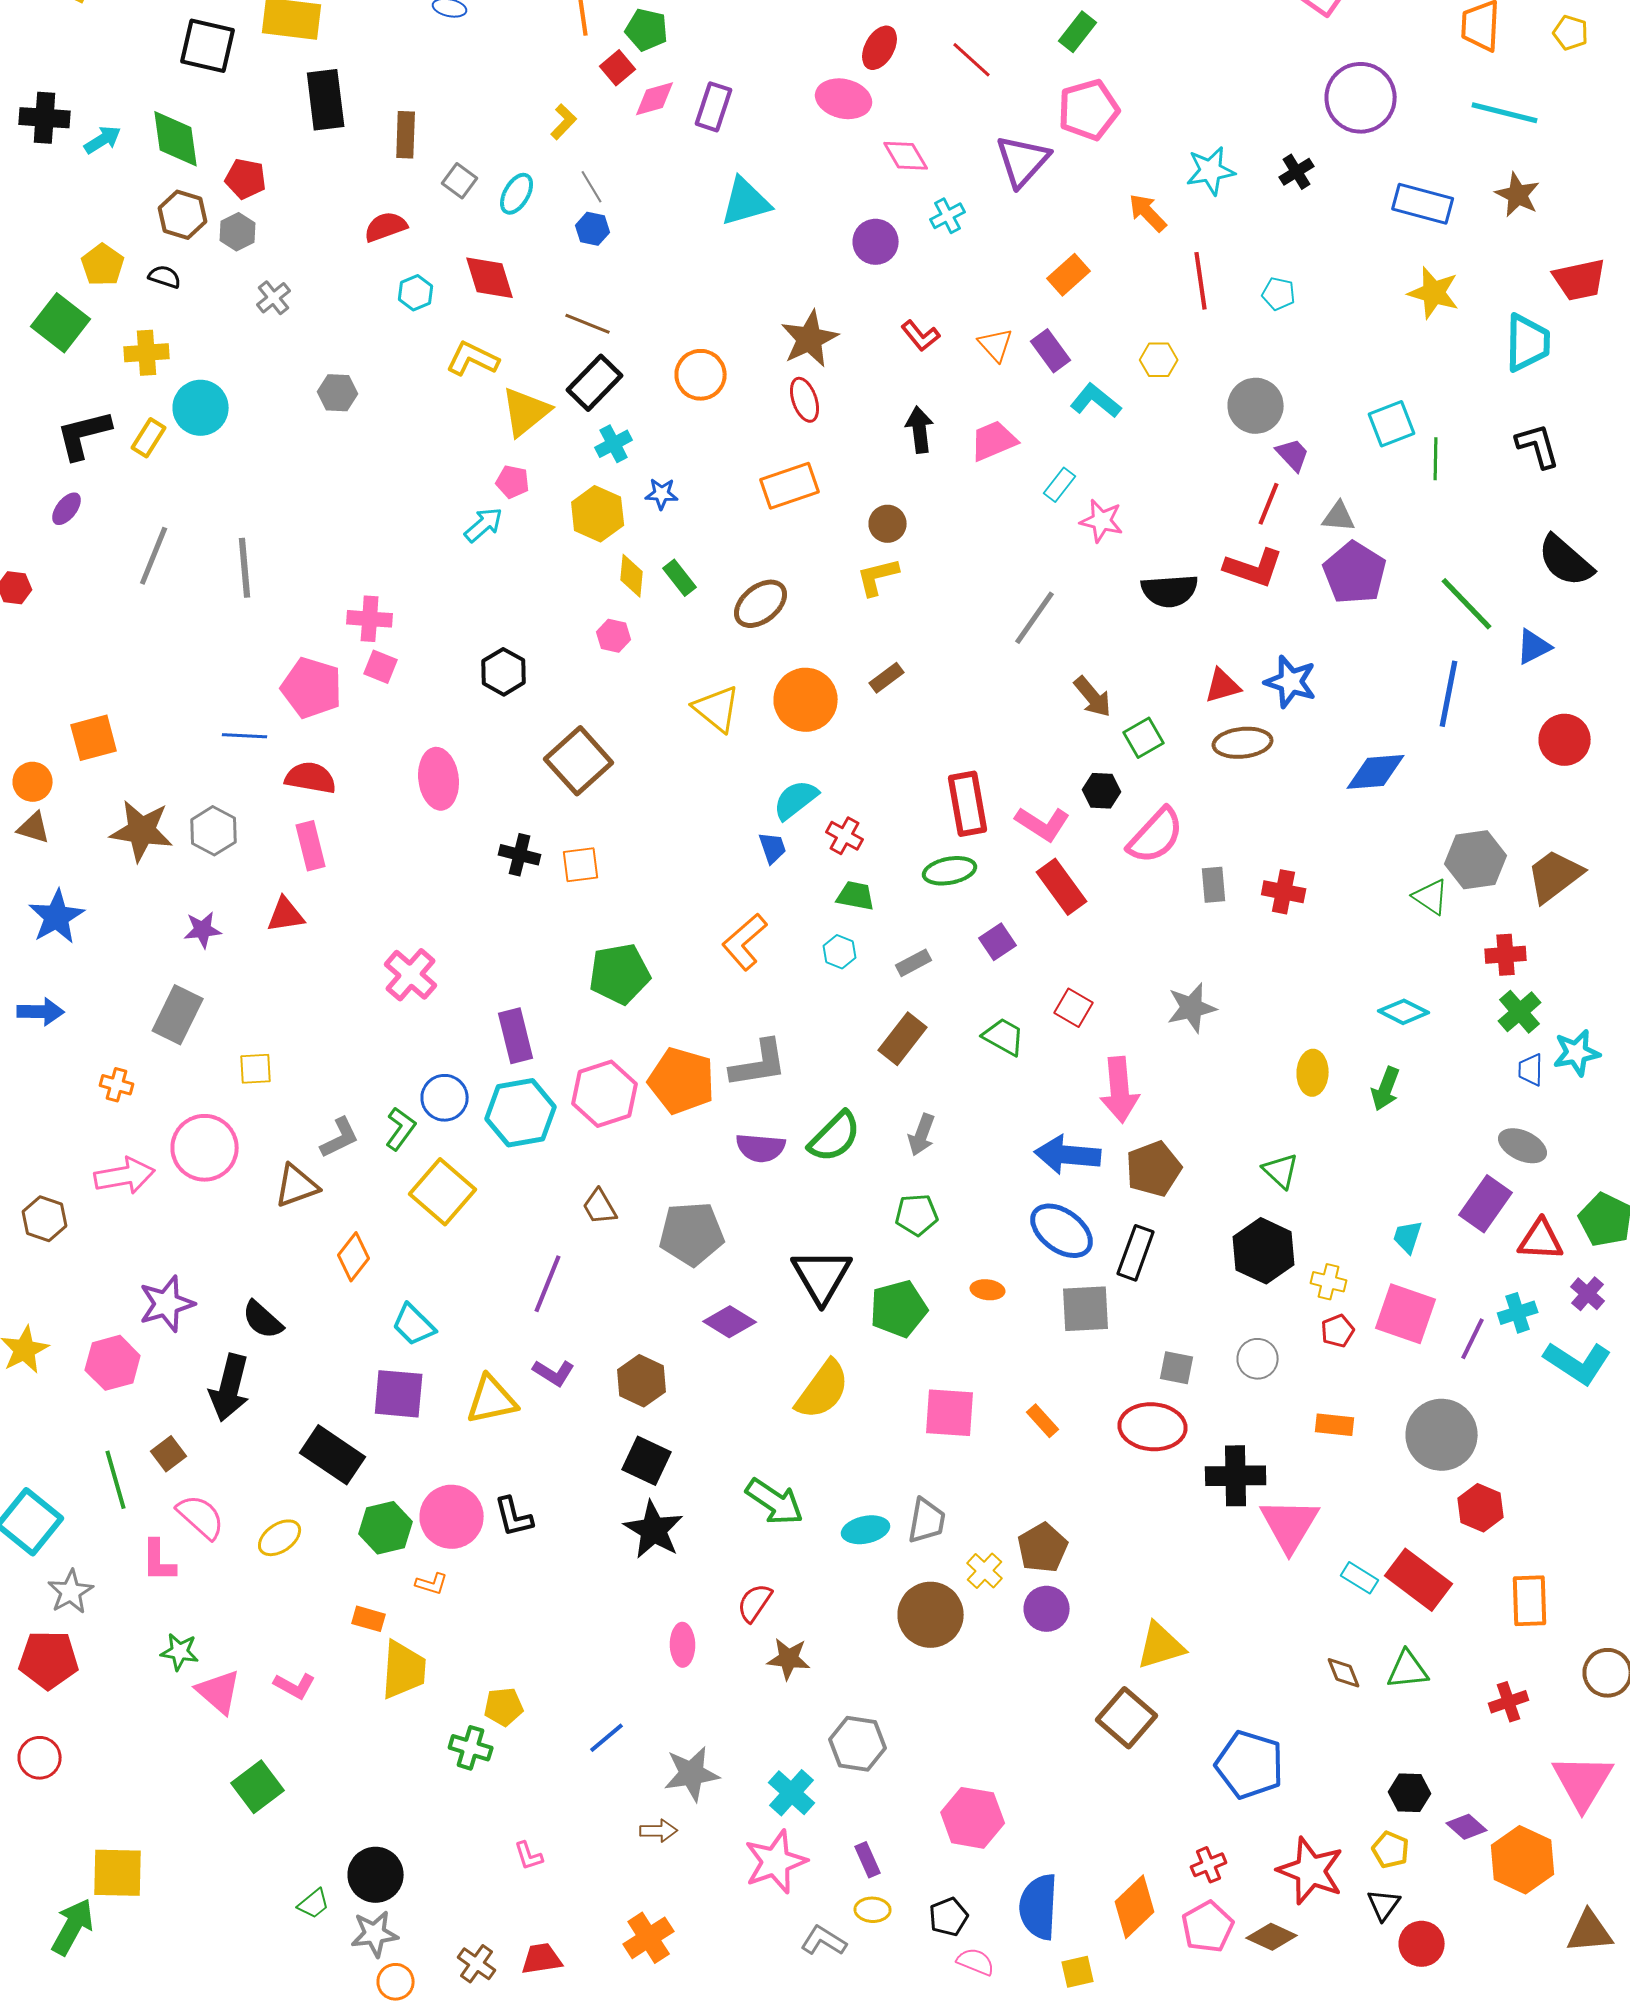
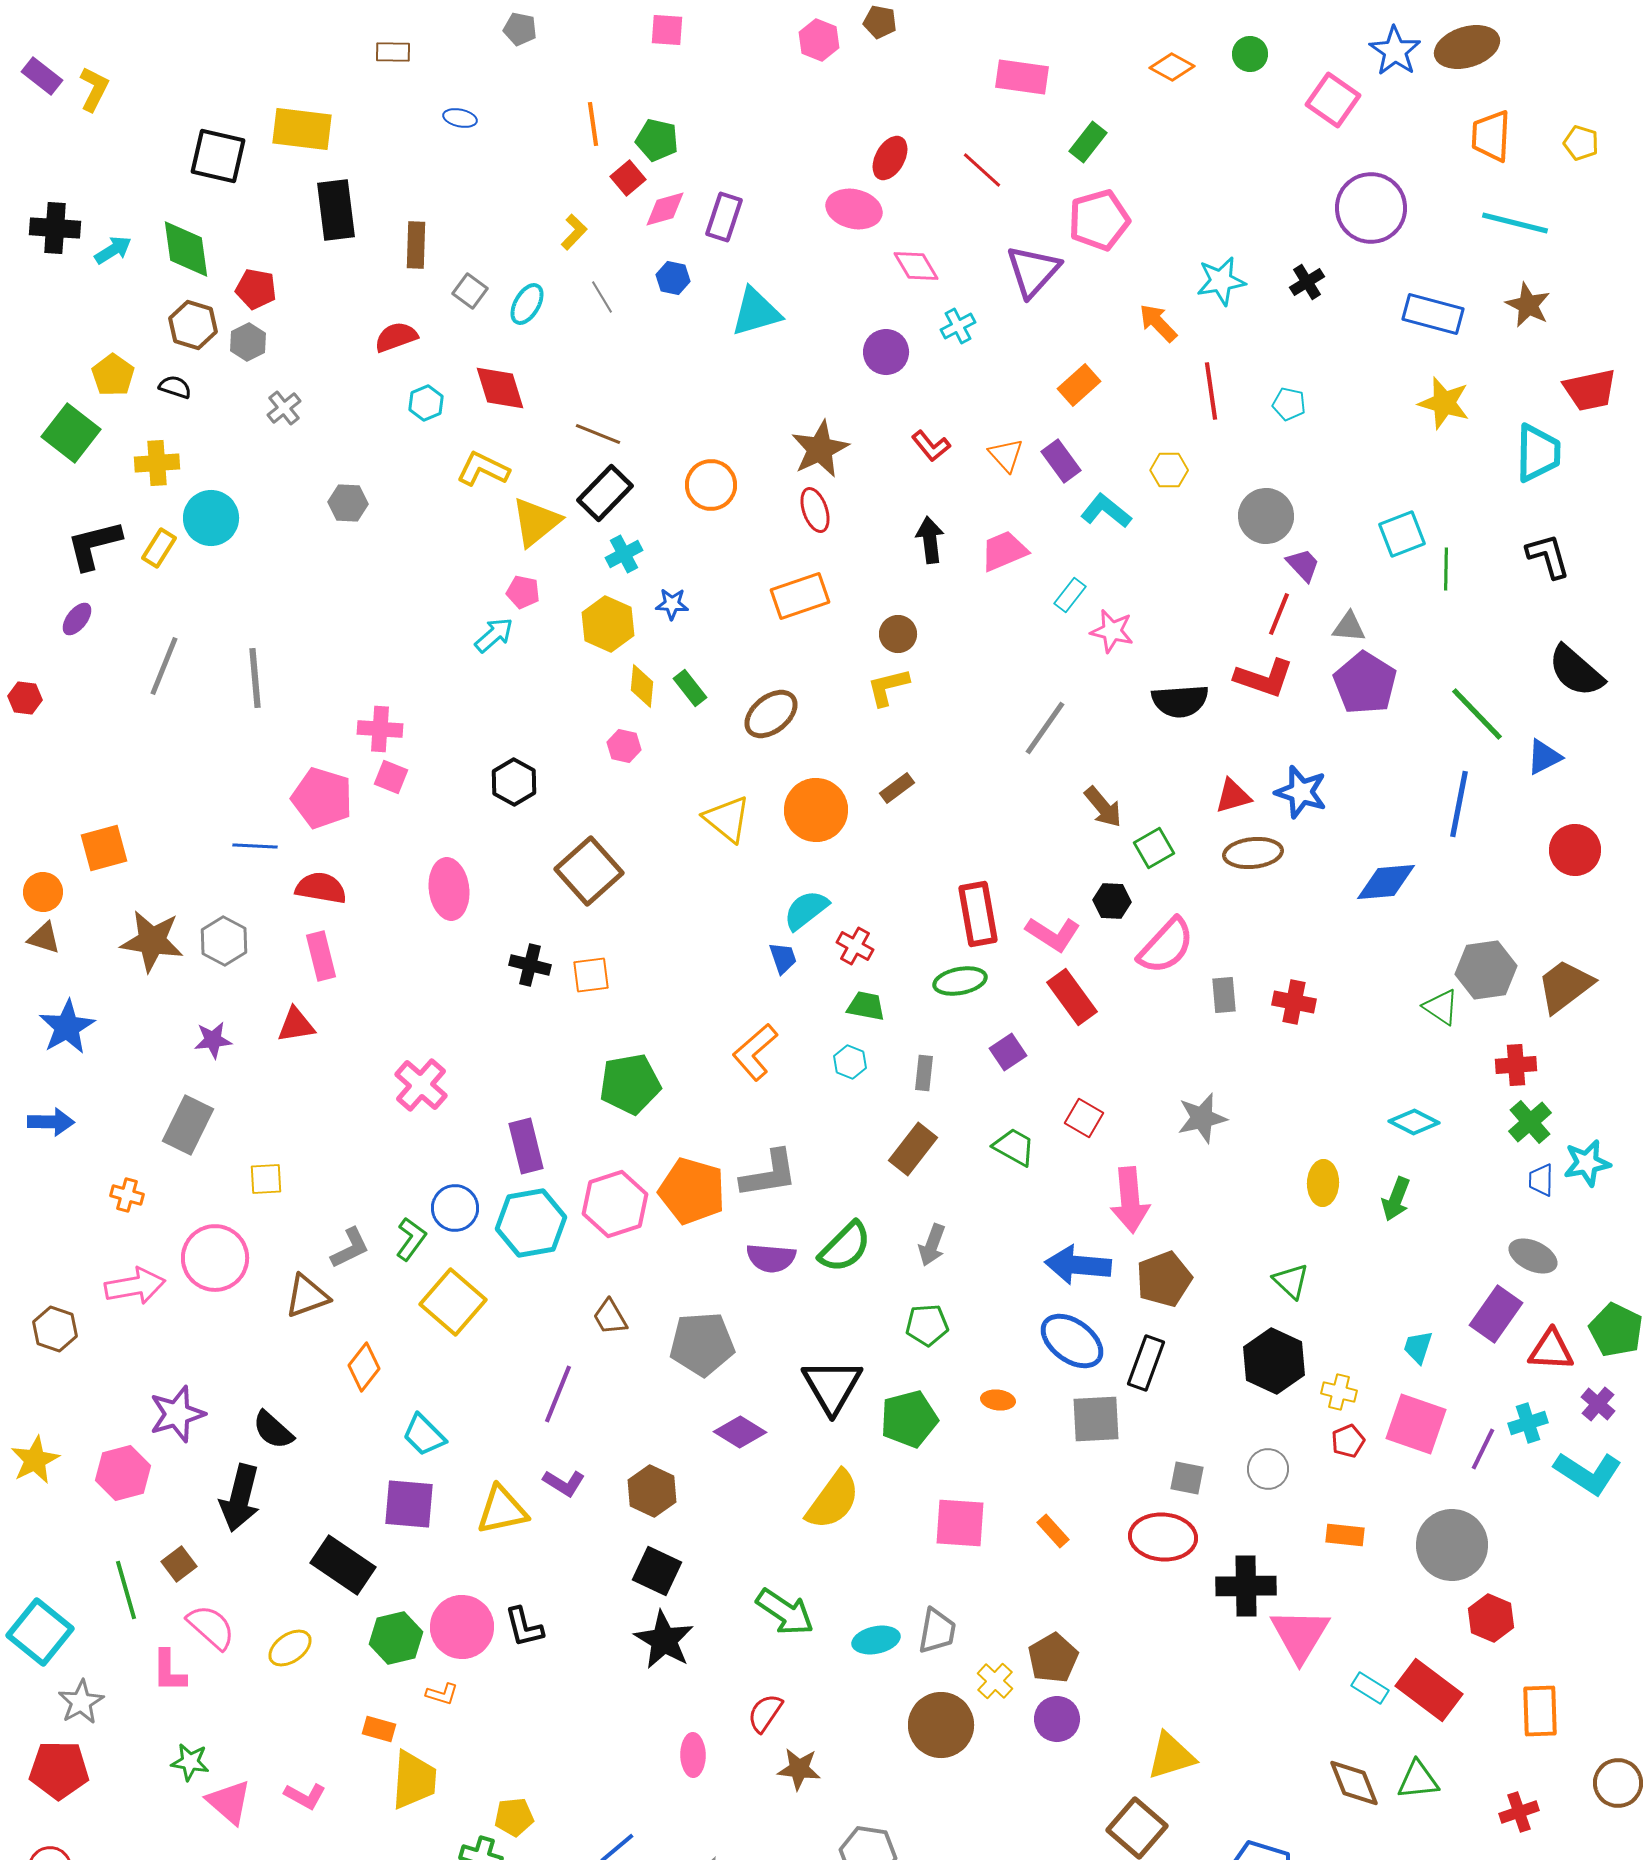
blue hexagon: (593, 229) -> (673, 278), moved
gray rectangle: (914, 963) -> (924, 1073), turned -56
brown diamond: (1344, 1673) -> (1354, 1783), size x1.5

